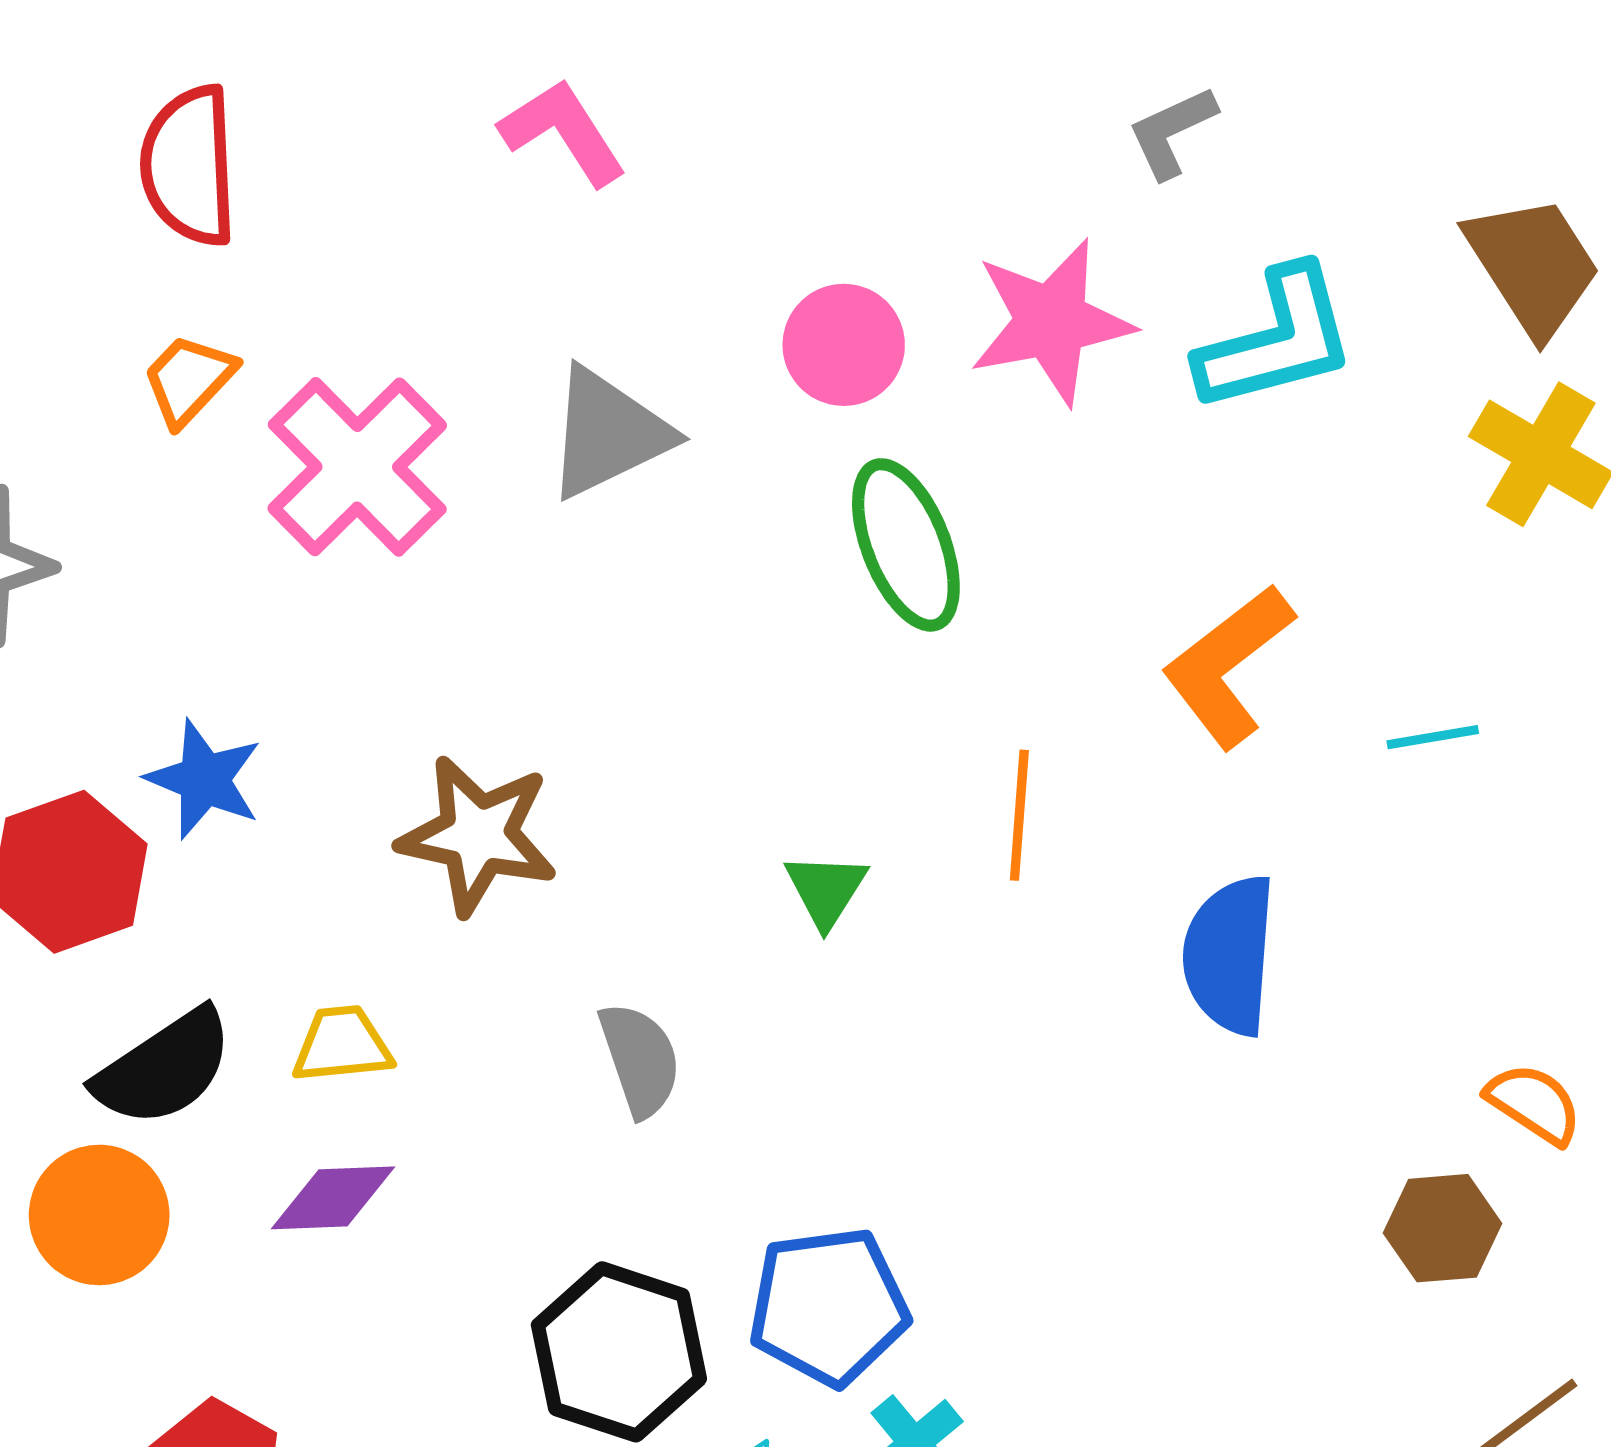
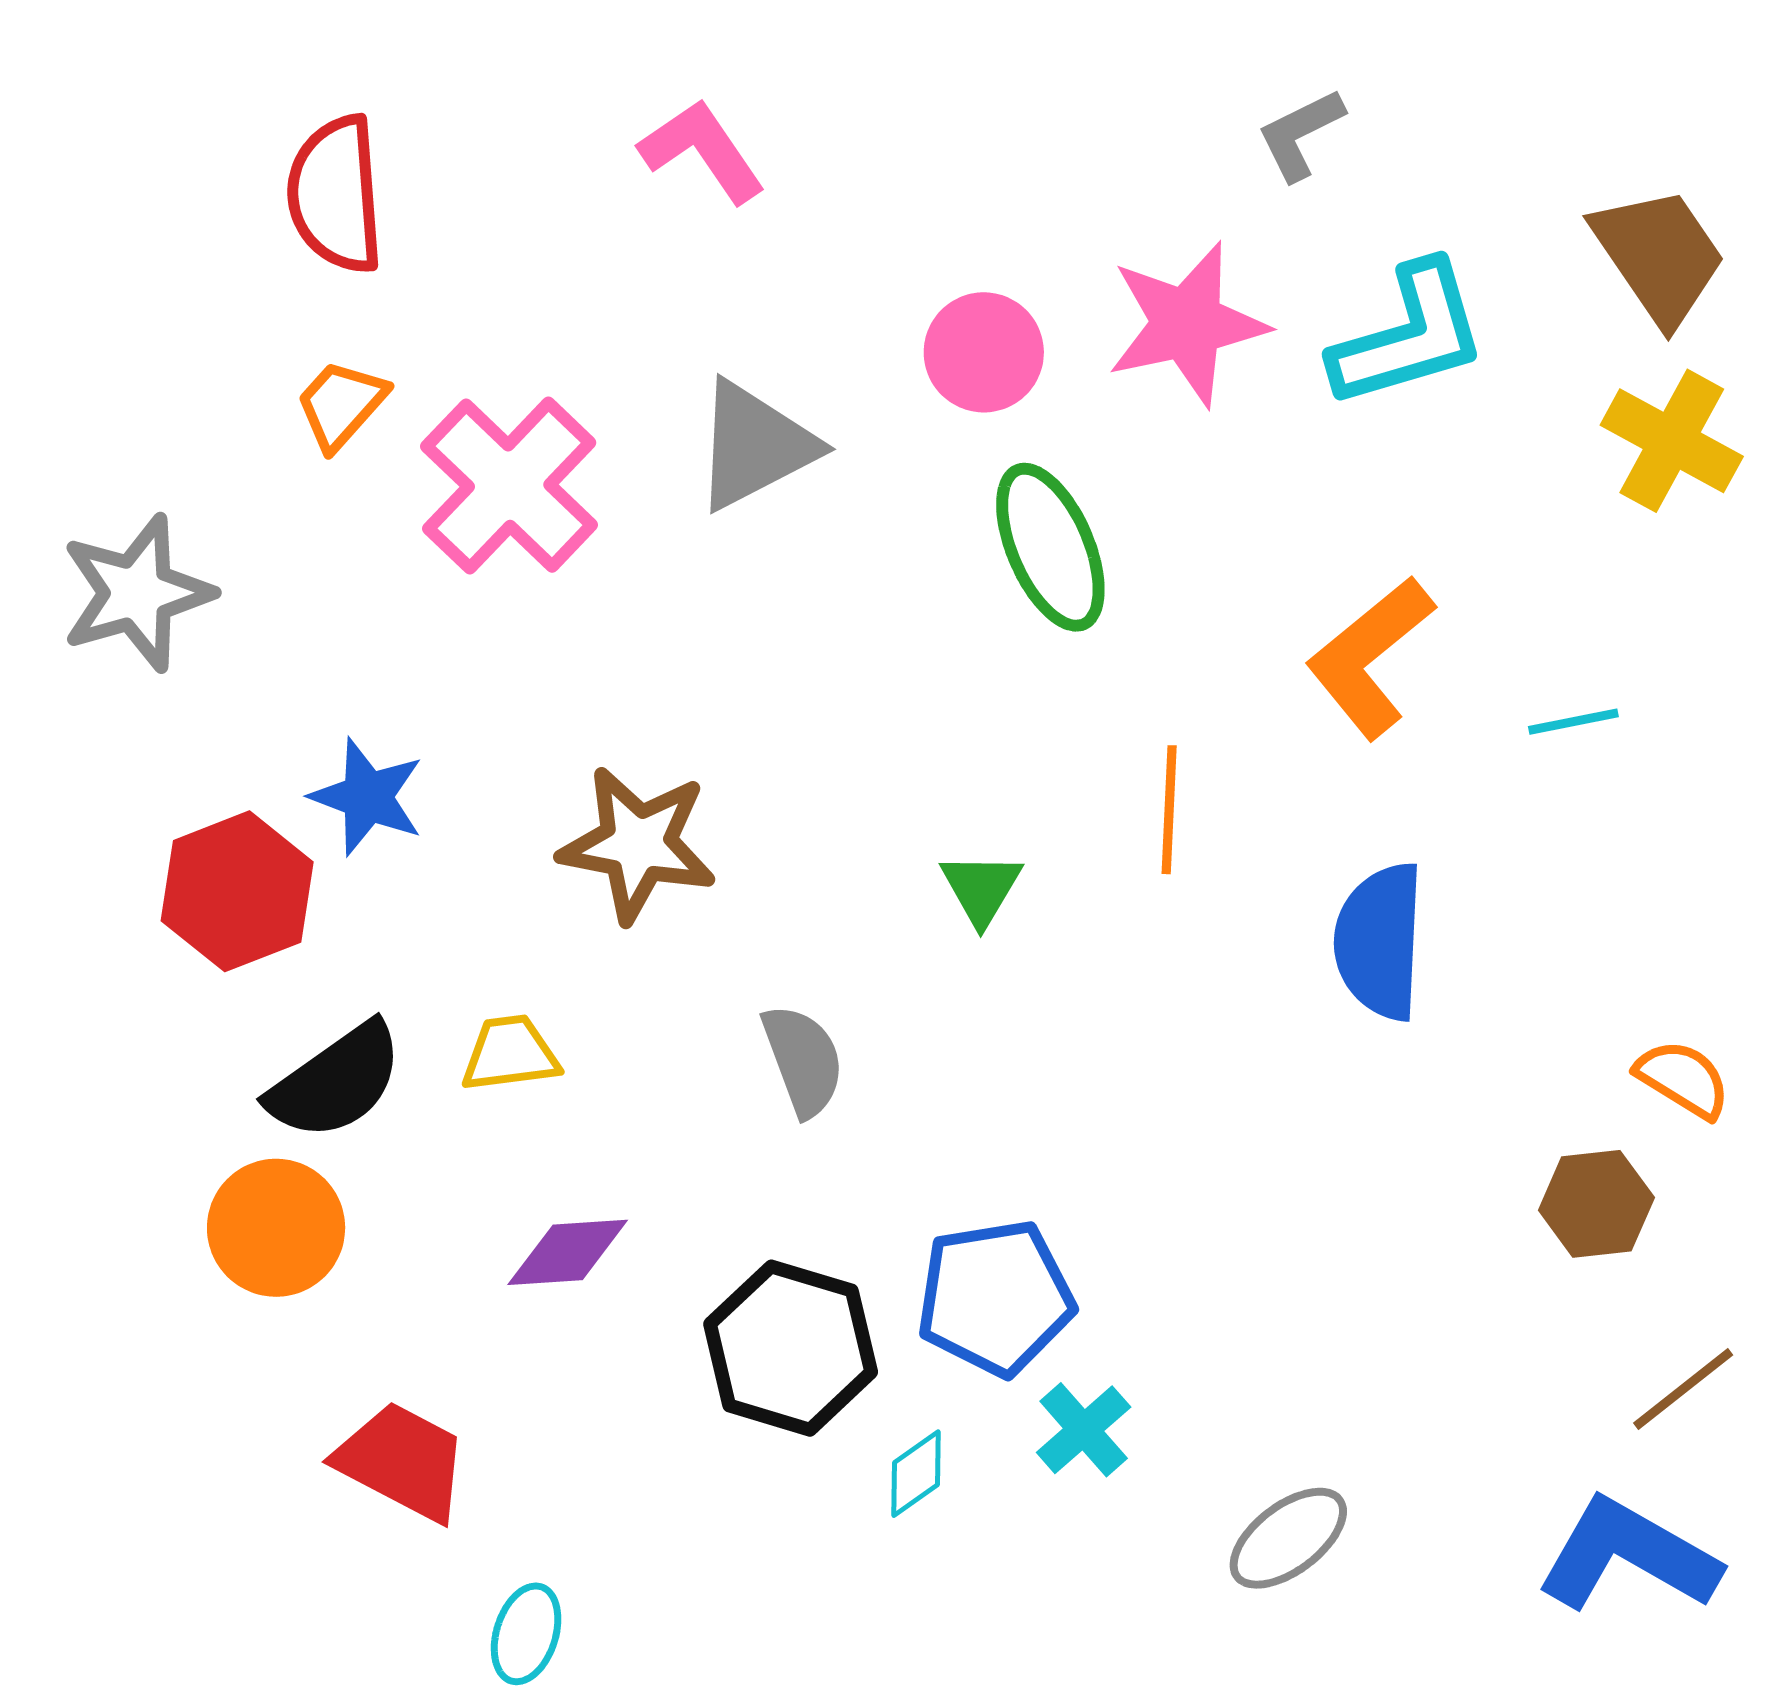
purple diamond: (333, 1198) -> (568, 1252), moved

